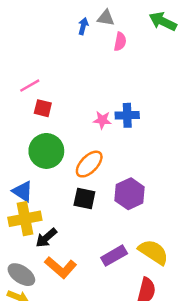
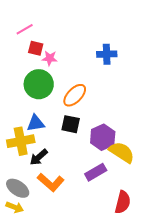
pink star: (102, 120) -> (50, 58), moved
blue triangle: (23, 191) -> (36, 123), moved, turned -42
purple hexagon: (130, 194) -> (103, 137), moved
yellow semicircle: (153, 252) -> (122, 152), moved

